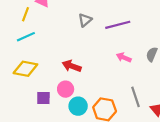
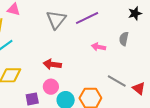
gray triangle: (85, 20) -> (56, 20), size x1.5
gray line: (135, 97) -> (117, 81), turned -30

